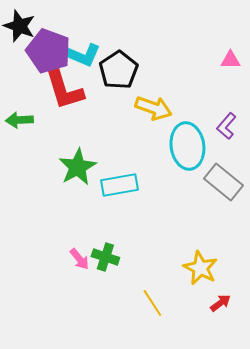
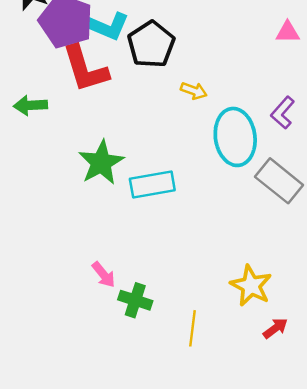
yellow arrow: (153, 108) -> (194, 91), size x0.6
green cross: (105, 257) -> (135, 300), moved
yellow line: (152, 303) -> (193, 328), turned 40

